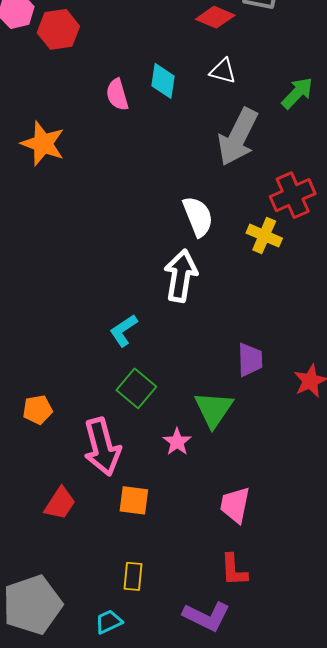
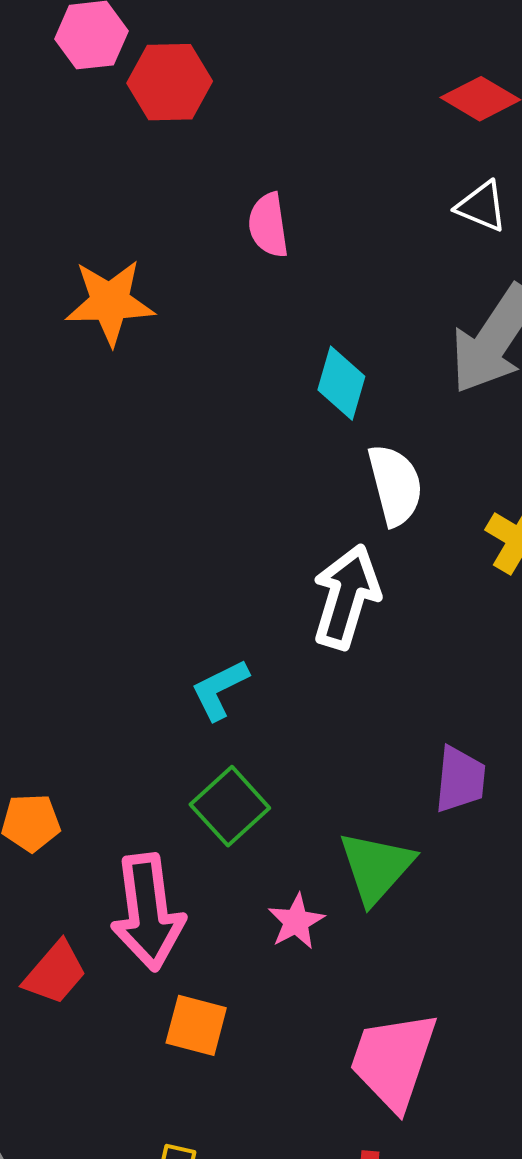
cyan diamond: (163, 81) -> (341, 383), moved
orange star: (43, 144) -> (110, 302), turned -30
red trapezoid: (60, 503) -> (55, 973), moved
pink trapezoid: (235, 505) -> (393, 1060), size x1.4

